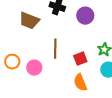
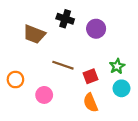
brown line: (55, 49) -> (63, 65), turned -72
pink circle: (34, 68) -> (44, 95), moved

